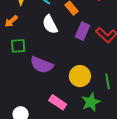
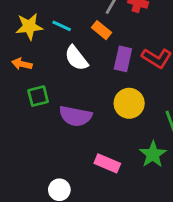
orange arrow: (11, 21) -> (22, 64), turned 64
yellow circle: (80, 76) -> (129, 103), moved

